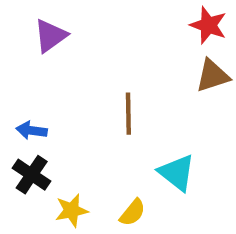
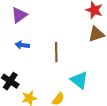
blue arrow: (32, 130) -> (22, 45), moved

